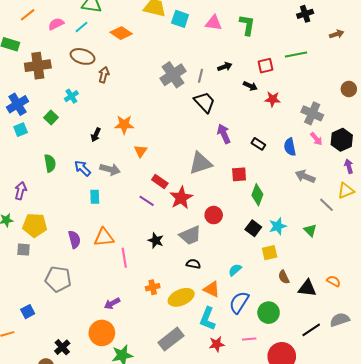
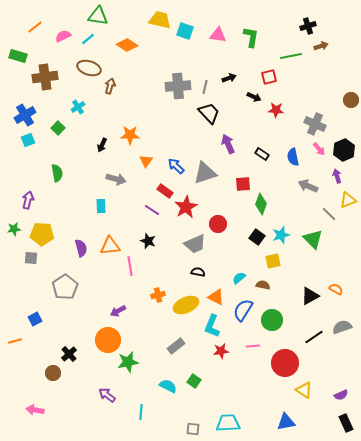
brown arrow: (337, 34) -> (321, 46), moved
green line: (296, 54) -> (291, 56), moved
gray cross: (173, 75) -> (178, 86), turned 30
purple arrow: (349, 166) -> (337, 176), moved
blue arrow: (83, 168) -> (176, 166), moved
green triangle: (310, 230) -> (313, 239), size x1.5
black star: (156, 240) -> (148, 241), moved
brown semicircle: (284, 277) -> (263, 285), moved, turned 128
gray pentagon: (58, 279) -> (65, 287), turned 30
black triangle: (307, 288) -> (310, 296), turned -36
gray rectangle: (171, 339) -> (176, 346), size x0.7

